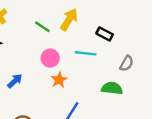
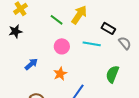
gray semicircle: (127, 63) -> (125, 43), moved, turned -72
orange star: (59, 80) -> (60, 74), moved
green semicircle: (112, 88) -> (112, 74), turned -78

